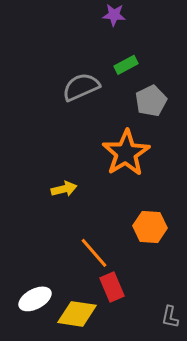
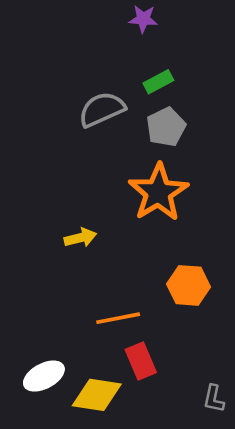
gray pentagon: (151, 101) -> (166, 127), moved
orange line: (94, 253) -> (118, 318), turned -60

